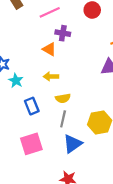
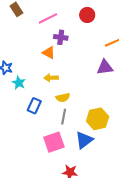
blue rectangle: (32, 106) -> (34, 106), turned 49
pink square: (31, 144) -> (54, 142), moved
blue triangle: (73, 144) -> (84, 140), moved

